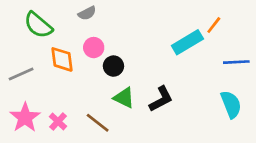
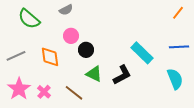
orange line: (214, 25) -> (178, 13), moved
cyan rectangle: (187, 42) -> (142, 53), moved, turned 75
orange diamond: (62, 59) -> (50, 57), moved

